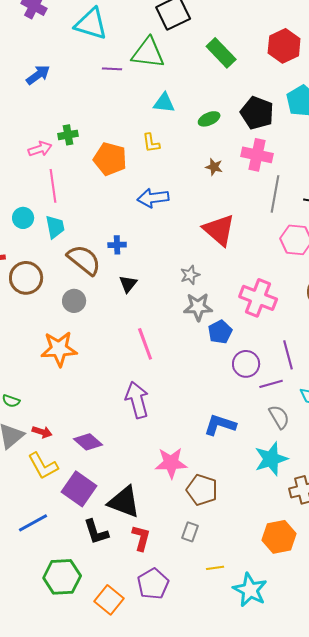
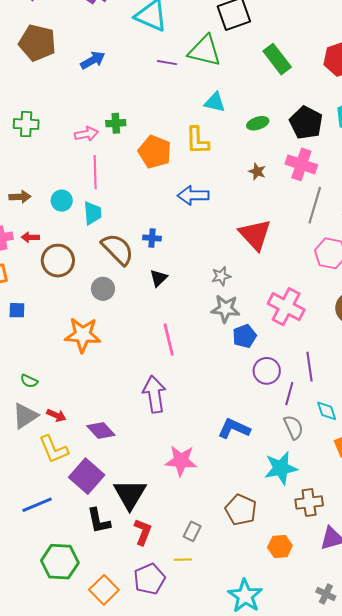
yellow L-shape: (151, 143) -> (197, 141), size x1.4
purple line: (271, 384) -> (289, 394), turned -65
brown pentagon: (202, 490) -> (241, 510), moved
black triangle: (124, 502) -> (130, 494), turned 33
orange hexagon: (279, 537) -> (280, 546), size x0.7
yellow line: (215, 568) -> (183, 560), moved

